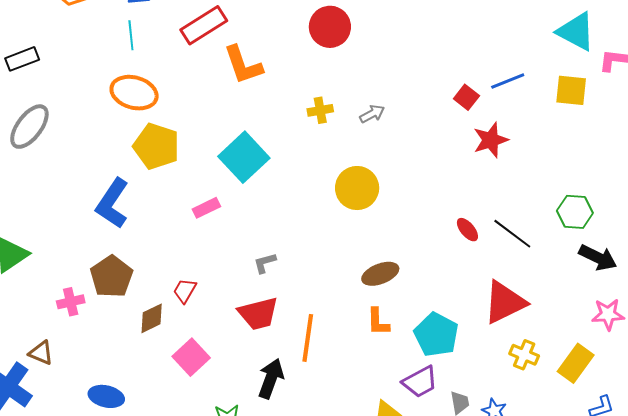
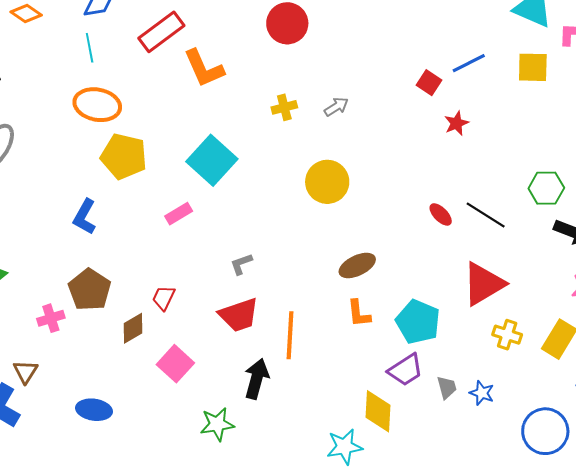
red star: (491, 140) -> (456, 123), size x0.7
blue L-shape: (112, 203) -> (85, 217), size x0.7
brown triangle: (41, 353) -> (26, 372), turned 44

